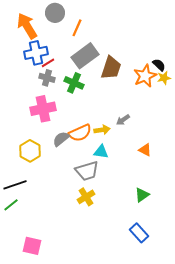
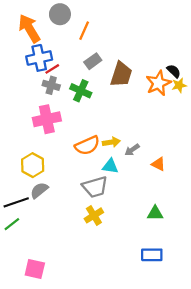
gray rectangle: (85, 56) -> (93, 61), size x0.6
gray arrow: (123, 120) -> (132, 150), moved
gray semicircle: (61, 139) -> (39, 190), moved
green triangle: (142, 195) -> (155, 213), turned 35
blue rectangle: (139, 233) -> (152, 255), turned -48

